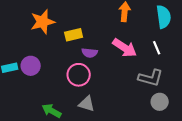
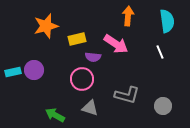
pink arrow: (125, 48) -> (116, 44), moved
gray L-shape: (151, 78) -> (127, 95), moved

